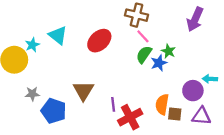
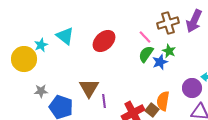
brown cross: (137, 15) -> (168, 23), moved, turned -30
purple line: (113, 104) -> (104, 101), moved
brown square: (175, 114) -> (152, 110), moved, turned 32

